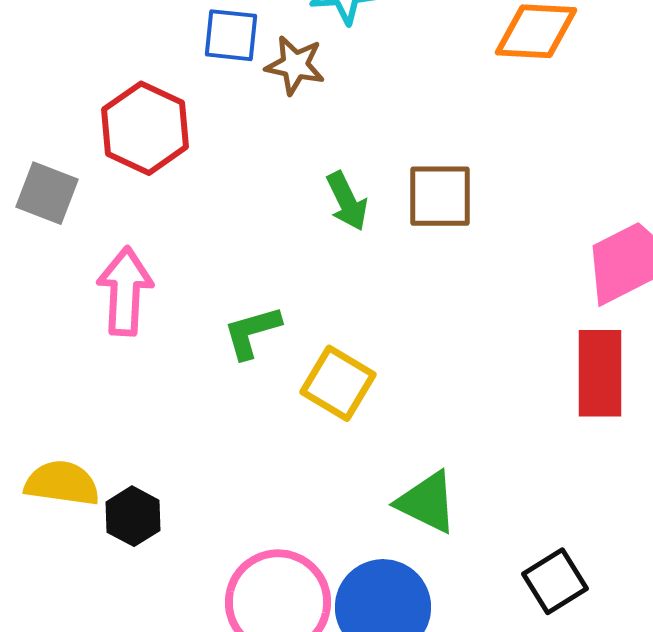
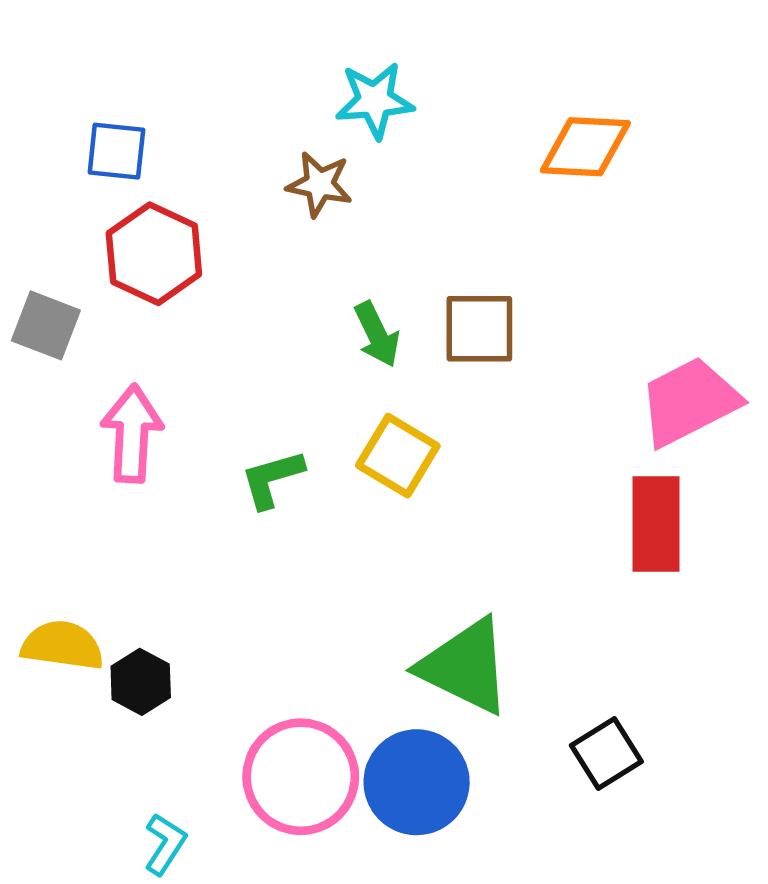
blue square: (231, 35) -> (116, 151), moved
yellow square: (338, 383) -> (398, 456), moved
green triangle: (427, 502) -> (465, 666), size x1.4

